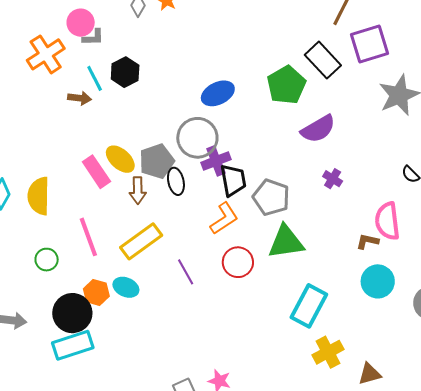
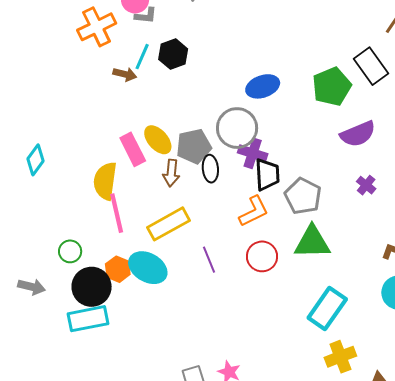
cyan line: (95, 78) -> (142, 57), turned 44
purple cross: (216, 161) -> (253, 153), turned 32
yellow semicircle: (39, 196) -> (105, 181), moved
green circle: (47, 260) -> (70, 251), moved
cyan ellipse: (126, 287) -> (148, 268), size x1.5

